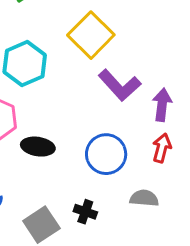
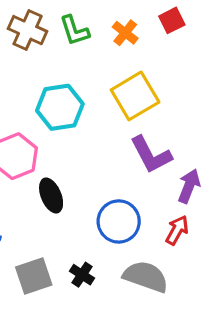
black ellipse: (38, 147) -> (51, 196), turned 44
gray semicircle: (144, 198) -> (146, 277), size x1.5

